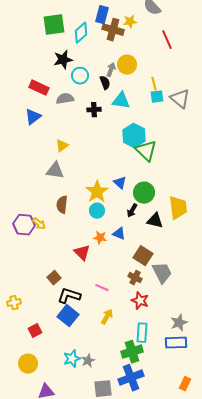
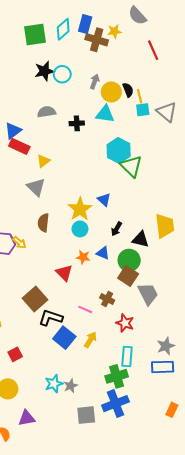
cyan diamond: (81, 33) -> (63, 29), moved
yellow circle: (127, 65) -> (111, 92), moved
cyan circle: (80, 76) -> (62, 74), moved
black semicircle: (105, 83) -> (128, 90), moved
red rectangle: (39, 88) -> (19, 146), moved
gray triangle: (55, 171) -> (36, 187), turned 36
green circle: (144, 193) -> (129, 260), moved
brown square: (54, 278) -> (35, 299), size x1.6
brown cross: (135, 278) -> (107, 299), moved
blue square: (68, 316) -> (64, 338), moved

